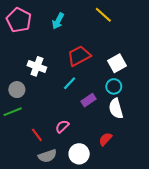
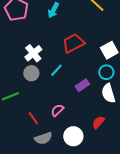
white cross: (37, 66) -> (33, 53), turned 30
cyan line: (70, 83) -> (56, 70), moved
gray circle: (17, 90) -> (31, 73), moved

